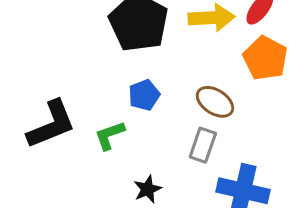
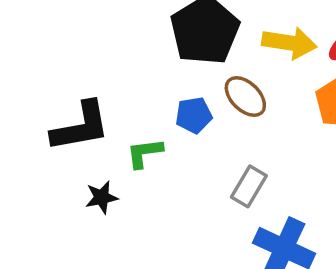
brown ellipse: (215, 102) -> (245, 97), moved
black star: (147, 189) -> (102, 197), moved

